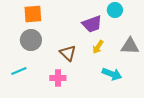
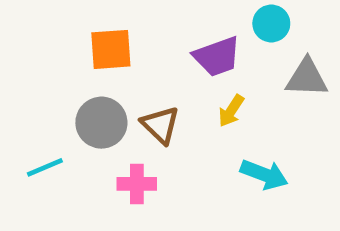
orange square: (33, 14) -> (111, 49), moved
gray circle: (31, 40) -> (101, 123), moved
gray triangle: (130, 46) -> (307, 78), moved

